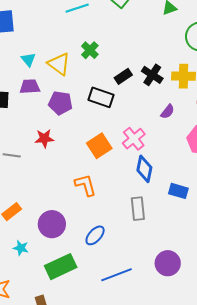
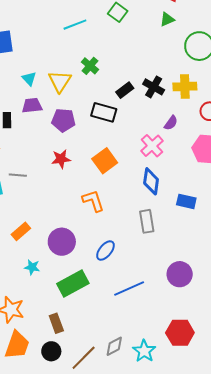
yellow triangle: (59, 64) -> (60, 81), turned 30
red star: (44, 138) -> (61, 159), moved
pink cross: (134, 139) -> (152, 146), moved

